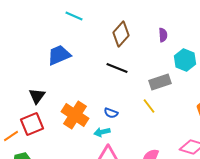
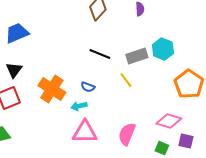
blue trapezoid: (59, 55) -> (17, 33), moved
cyan hexagon: (185, 60) -> (163, 49), moved
black line: (117, 68) -> (100, 54), moved

